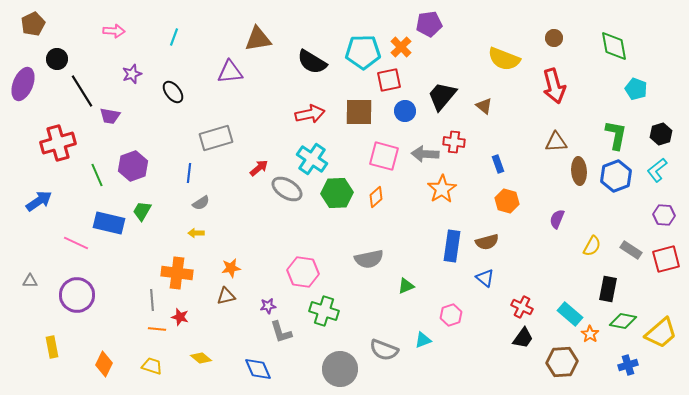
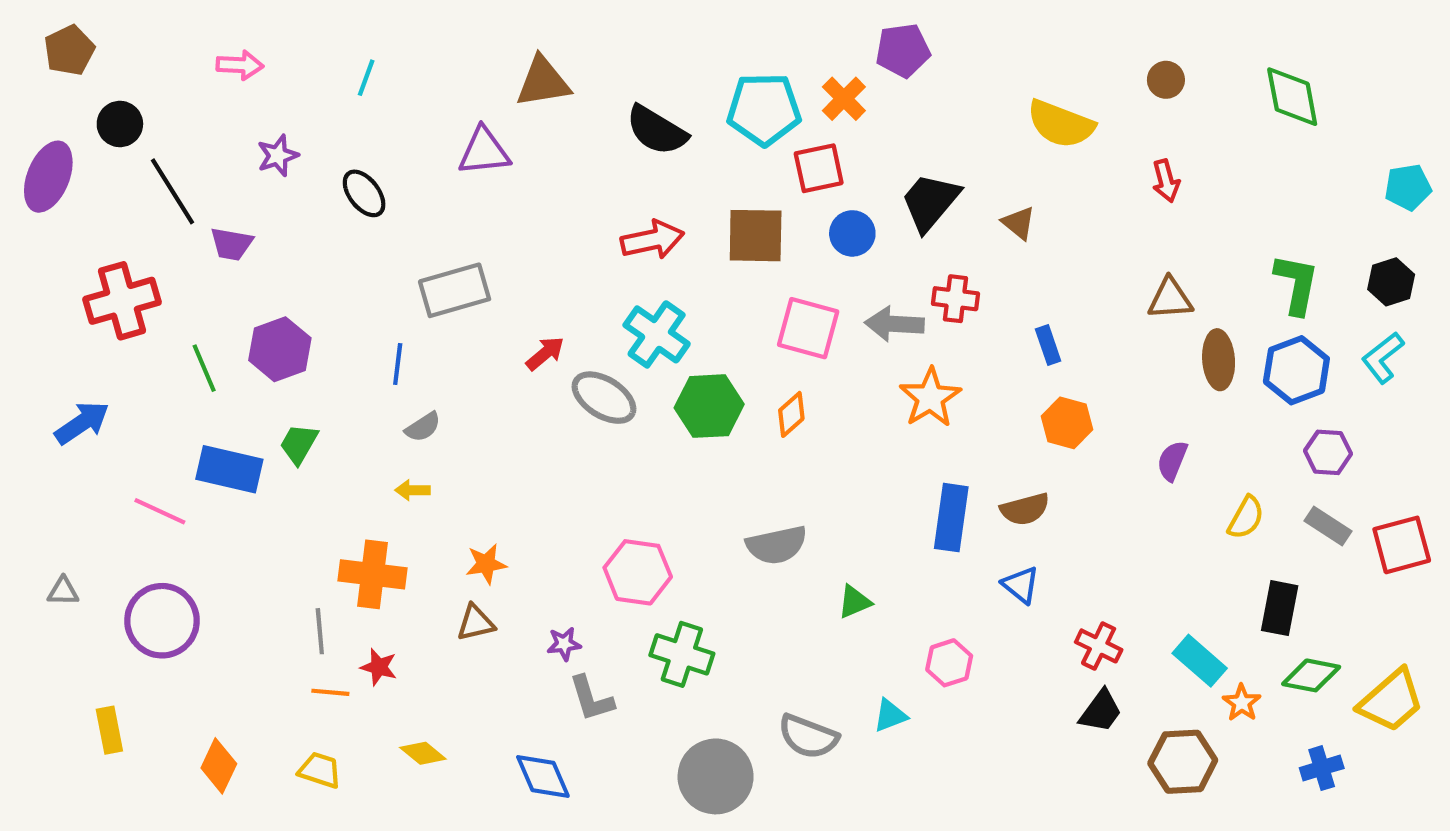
red arrow: (554, 86) -> (1166, 181), size x0.6
cyan pentagon: (636, 89) -> (1408, 187), moved, turned -30
purple hexagon: (664, 215) -> (1328, 452), moved

